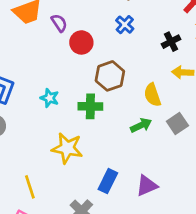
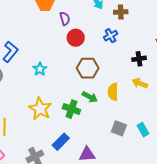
green cross: (90, 106) -> (71, 109), moved
gray square: (177, 124) -> (119, 128), moved, turned 35
green arrow: (141, 125) -> (90, 97), moved, turned 35

